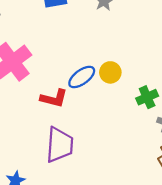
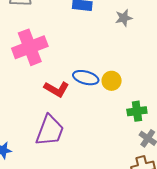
blue ellipse: (82, 77) -> (86, 78), turned 35

